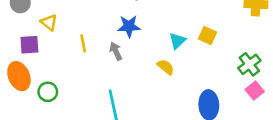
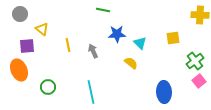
blue star: (129, 26) -> (117, 34), moved
yellow square: (207, 36) -> (173, 38), moved, turned -32
cyan triangle: (177, 41) -> (140, 43), turned -32
green circle: (48, 92) -> (48, 87), moved

